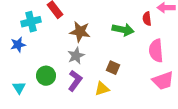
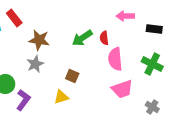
red semicircle: (147, 19) -> (104, 38), moved
green arrow: (123, 30) -> (82, 38), turned 135
purple L-shape: (75, 81) -> (23, 100), moved

